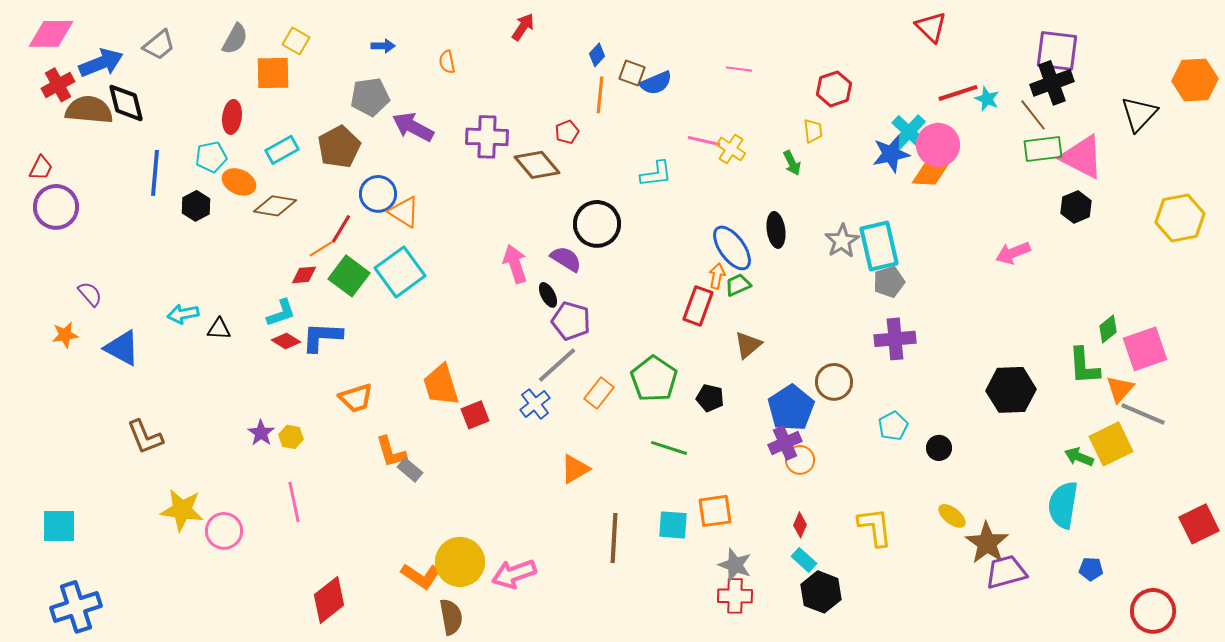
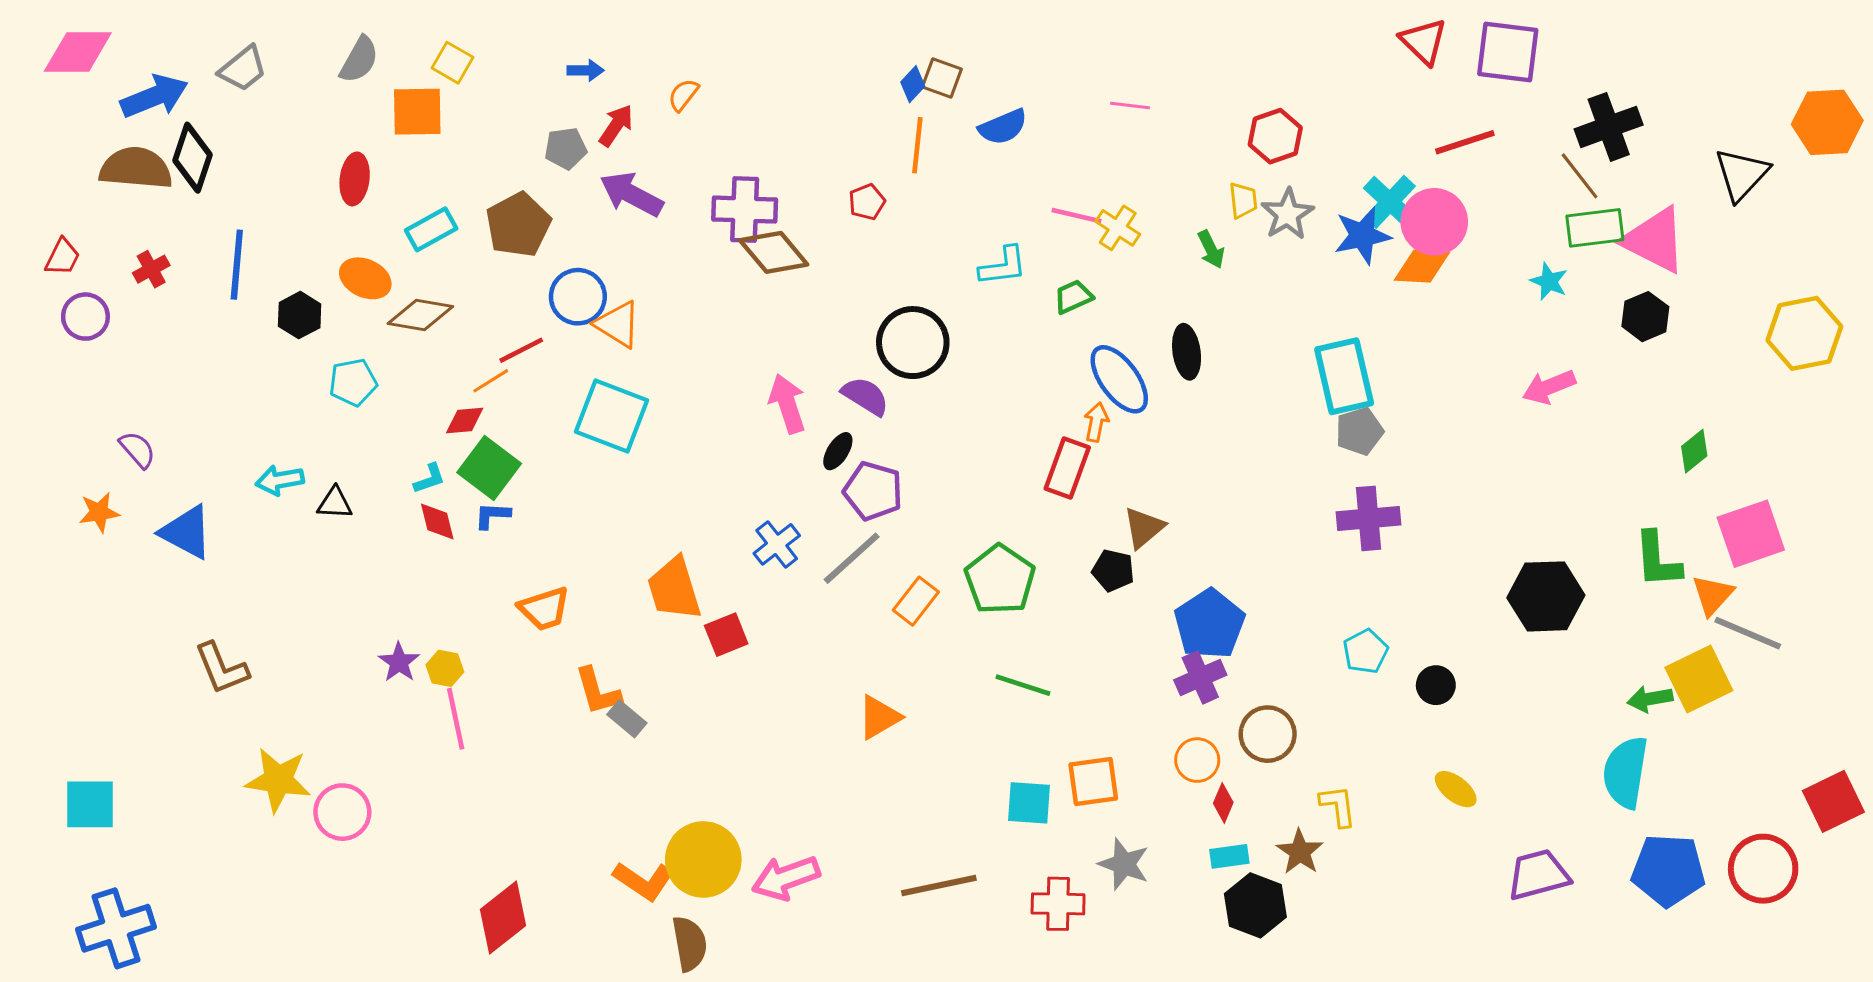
red arrow: (523, 27) -> (616, 125), moved
purple square: (1057, 51) -> (1508, 52), moved
orange semicircle: (447, 62) -> (683, 95), turned 50
brown square: (632, 73) -> (942, 78), moved
red cross: (58, 85) -> (151, 269), moved, size x0.7
gray pentagon: (370, 97) -> (566, 148), size x0.7
cyan star: (987, 99) -> (1549, 281), moved
black diamond: (126, 103) -> (192, 158), turned 33
cyan pentagon: (211, 157) -> (353, 382), moved
brown diamond: (537, 165) -> (774, 252), moved
purple circle: (56, 207) -> (85, 317), size x0.7
red line: (341, 229) -> (521, 350), turned 32
gray star: (842, 241) -> (1287, 214), moved
cyan square: (400, 272) -> (612, 416), turned -33
green square: (349, 276) -> (489, 468), moved
green trapezoid: (738, 285) -> (1073, 297), moved
black ellipse: (548, 295) -> (838, 451), turned 60
cyan L-shape: (281, 313) -> (430, 479), size x0.7
green diamond: (1108, 329) -> (1694, 451), moved
blue L-shape: (322, 337) -> (492, 515), size x0.6
red diamond: (286, 341) -> (437, 521), turned 44
brown circle: (834, 382) -> (1268, 734), moved
black pentagon: (710, 398) -> (1113, 570), moved
blue cross: (535, 404) -> (777, 544), moved
green arrow: (1079, 457) -> (1650, 699), turned -32
orange circle: (800, 460) -> (1197, 760), moved
pink line: (294, 502) -> (456, 719), moved
yellow L-shape: (875, 527) -> (1338, 806), size x0.7
brown line: (614, 538) -> (939, 885), moved, turned 75
brown star: (987, 543) -> (1300, 852), moved, size x0.7
cyan rectangle: (804, 560) -> (1229, 856), turned -50
blue pentagon: (1091, 569) -> (1668, 870), size x2.0
red cross: (735, 596) -> (1058, 904), moved
red circle: (1153, 611) -> (1763, 869), moved

